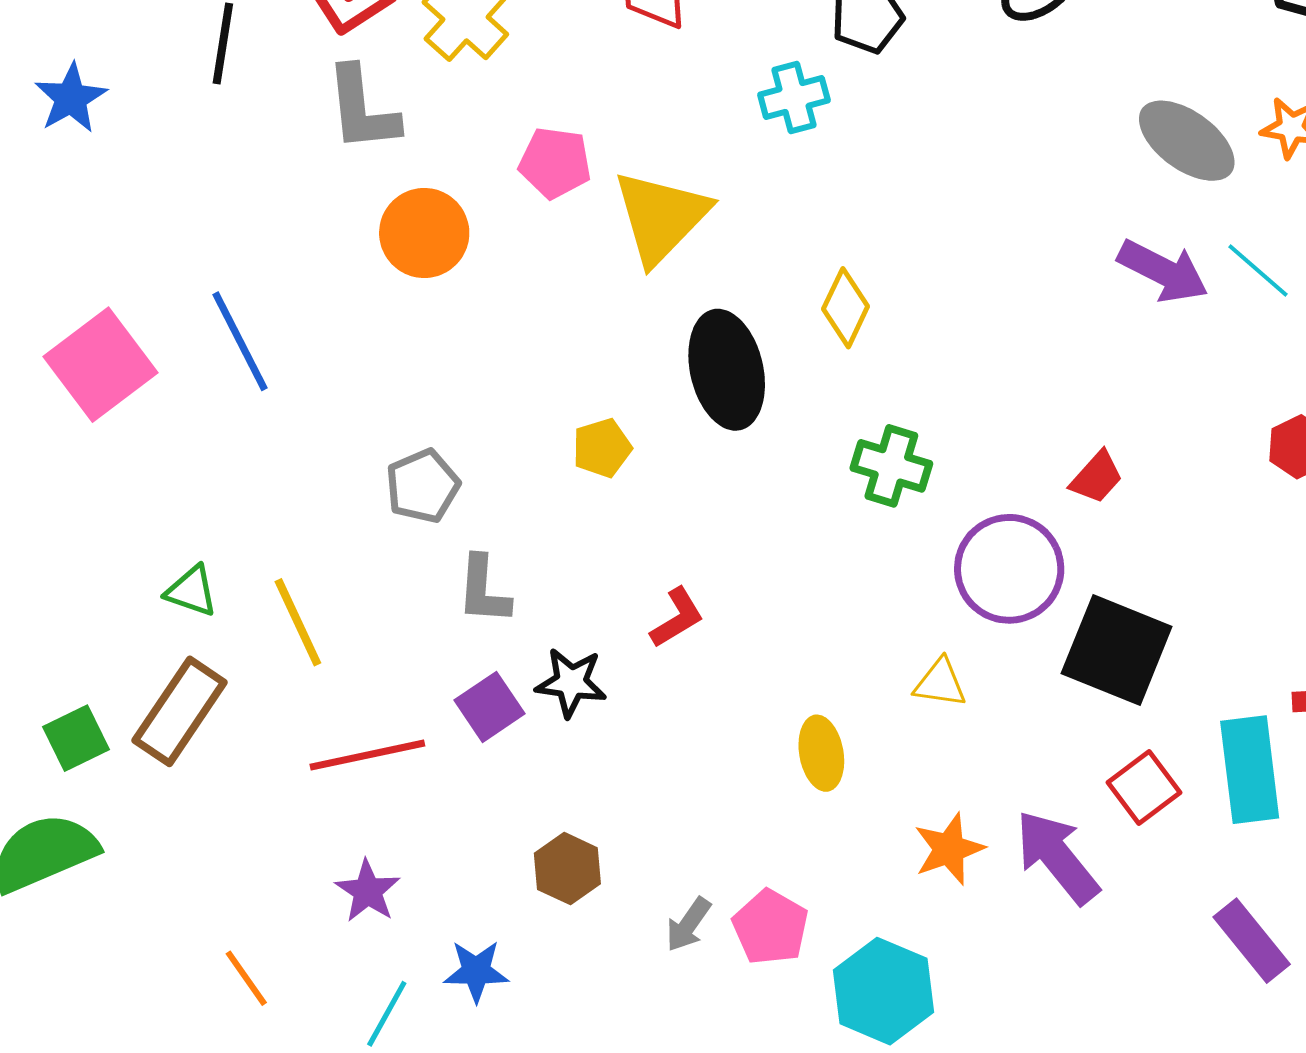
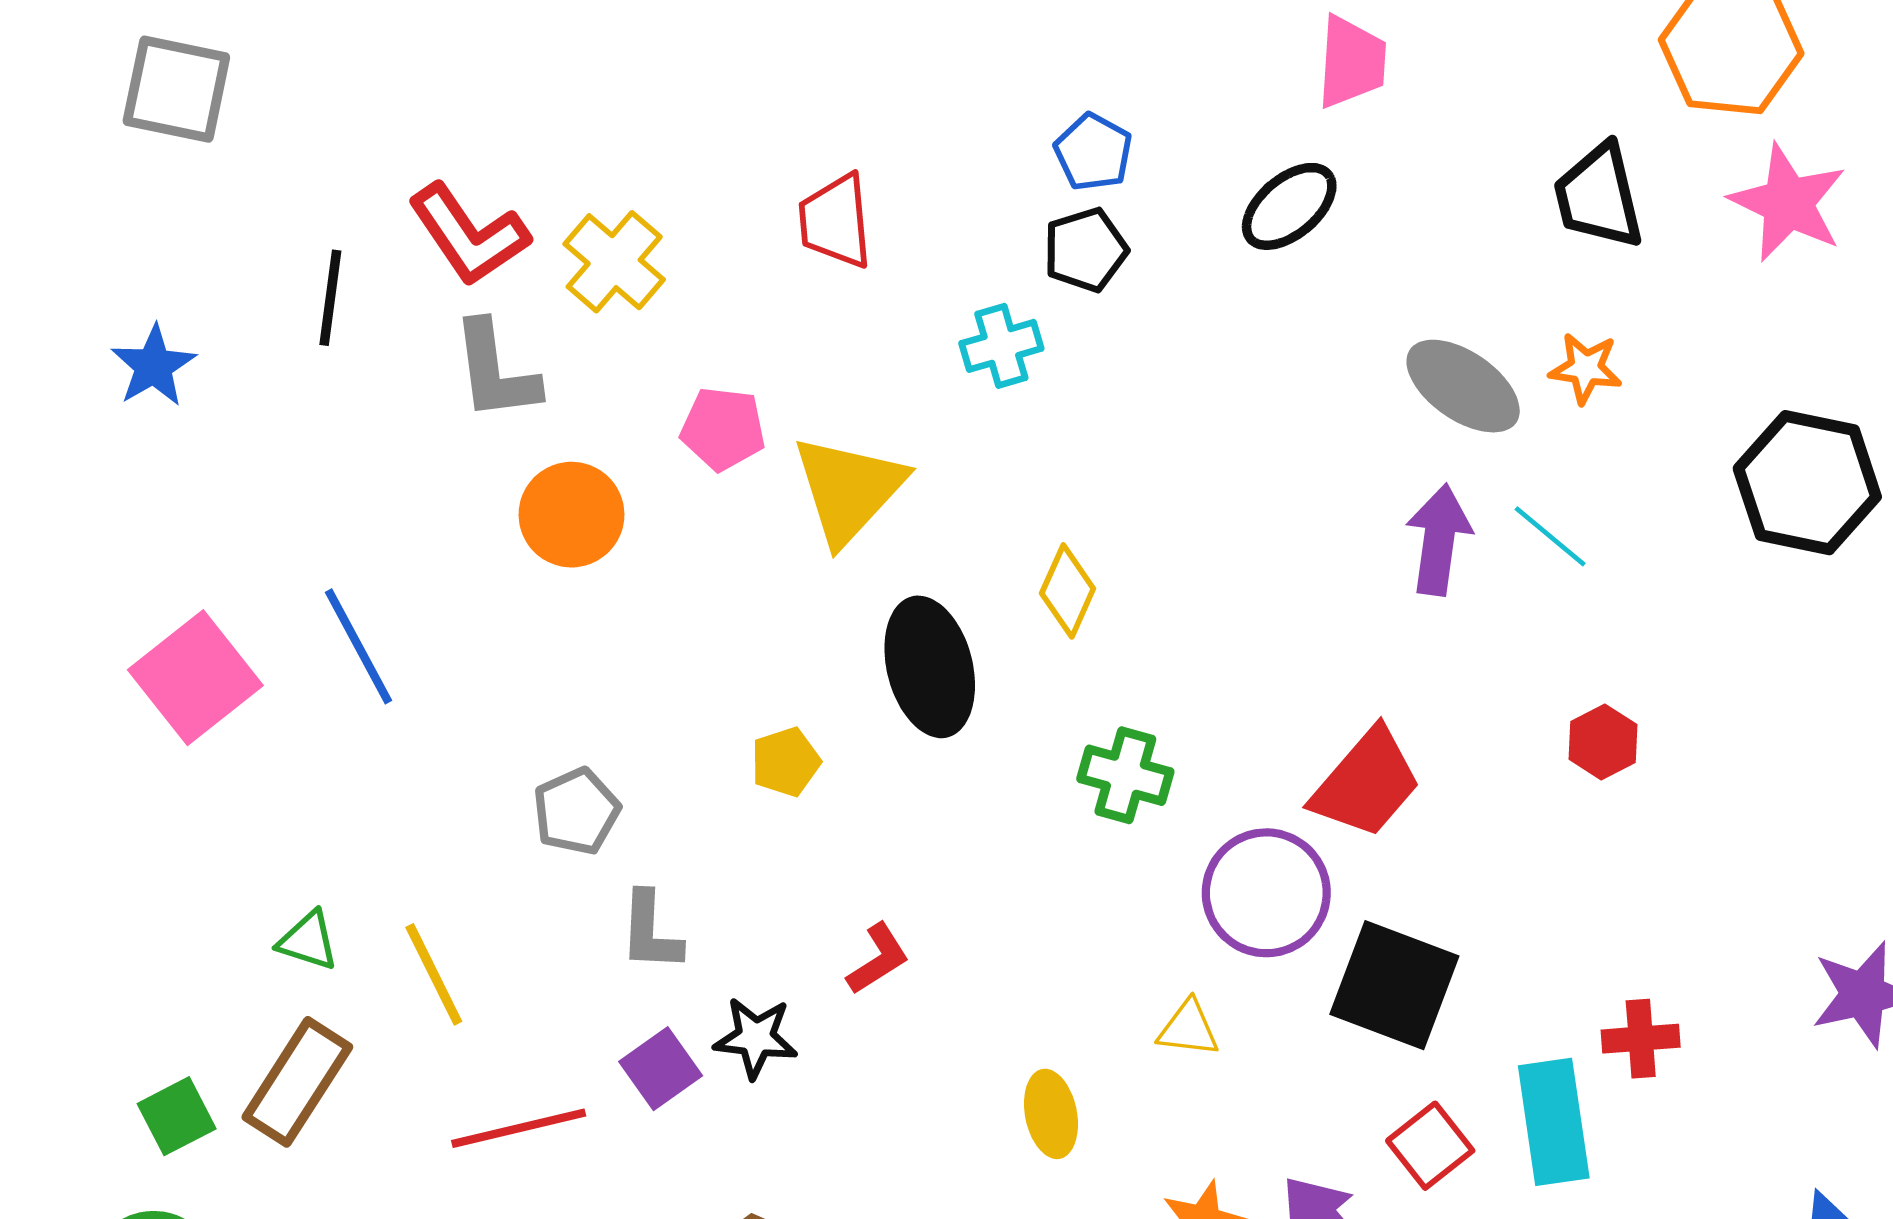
purple arrow: (1163, 271) -> (1439, 540), turned -108
red trapezoid: (1097, 477) -> (1366, 783), size x1.8

